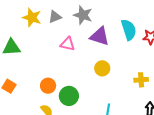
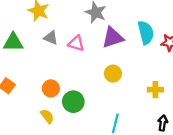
gray triangle: (55, 17) -> (51, 38), moved, turned 40
purple triangle: (100, 36) -> (113, 38), turned -40

